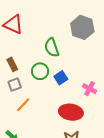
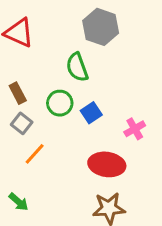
gray hexagon: (82, 27) -> (101, 27), moved
gray square: (15, 85) -> (22, 123), turned -32
pink cross: (90, 89) -> (135, 129), turned 32

